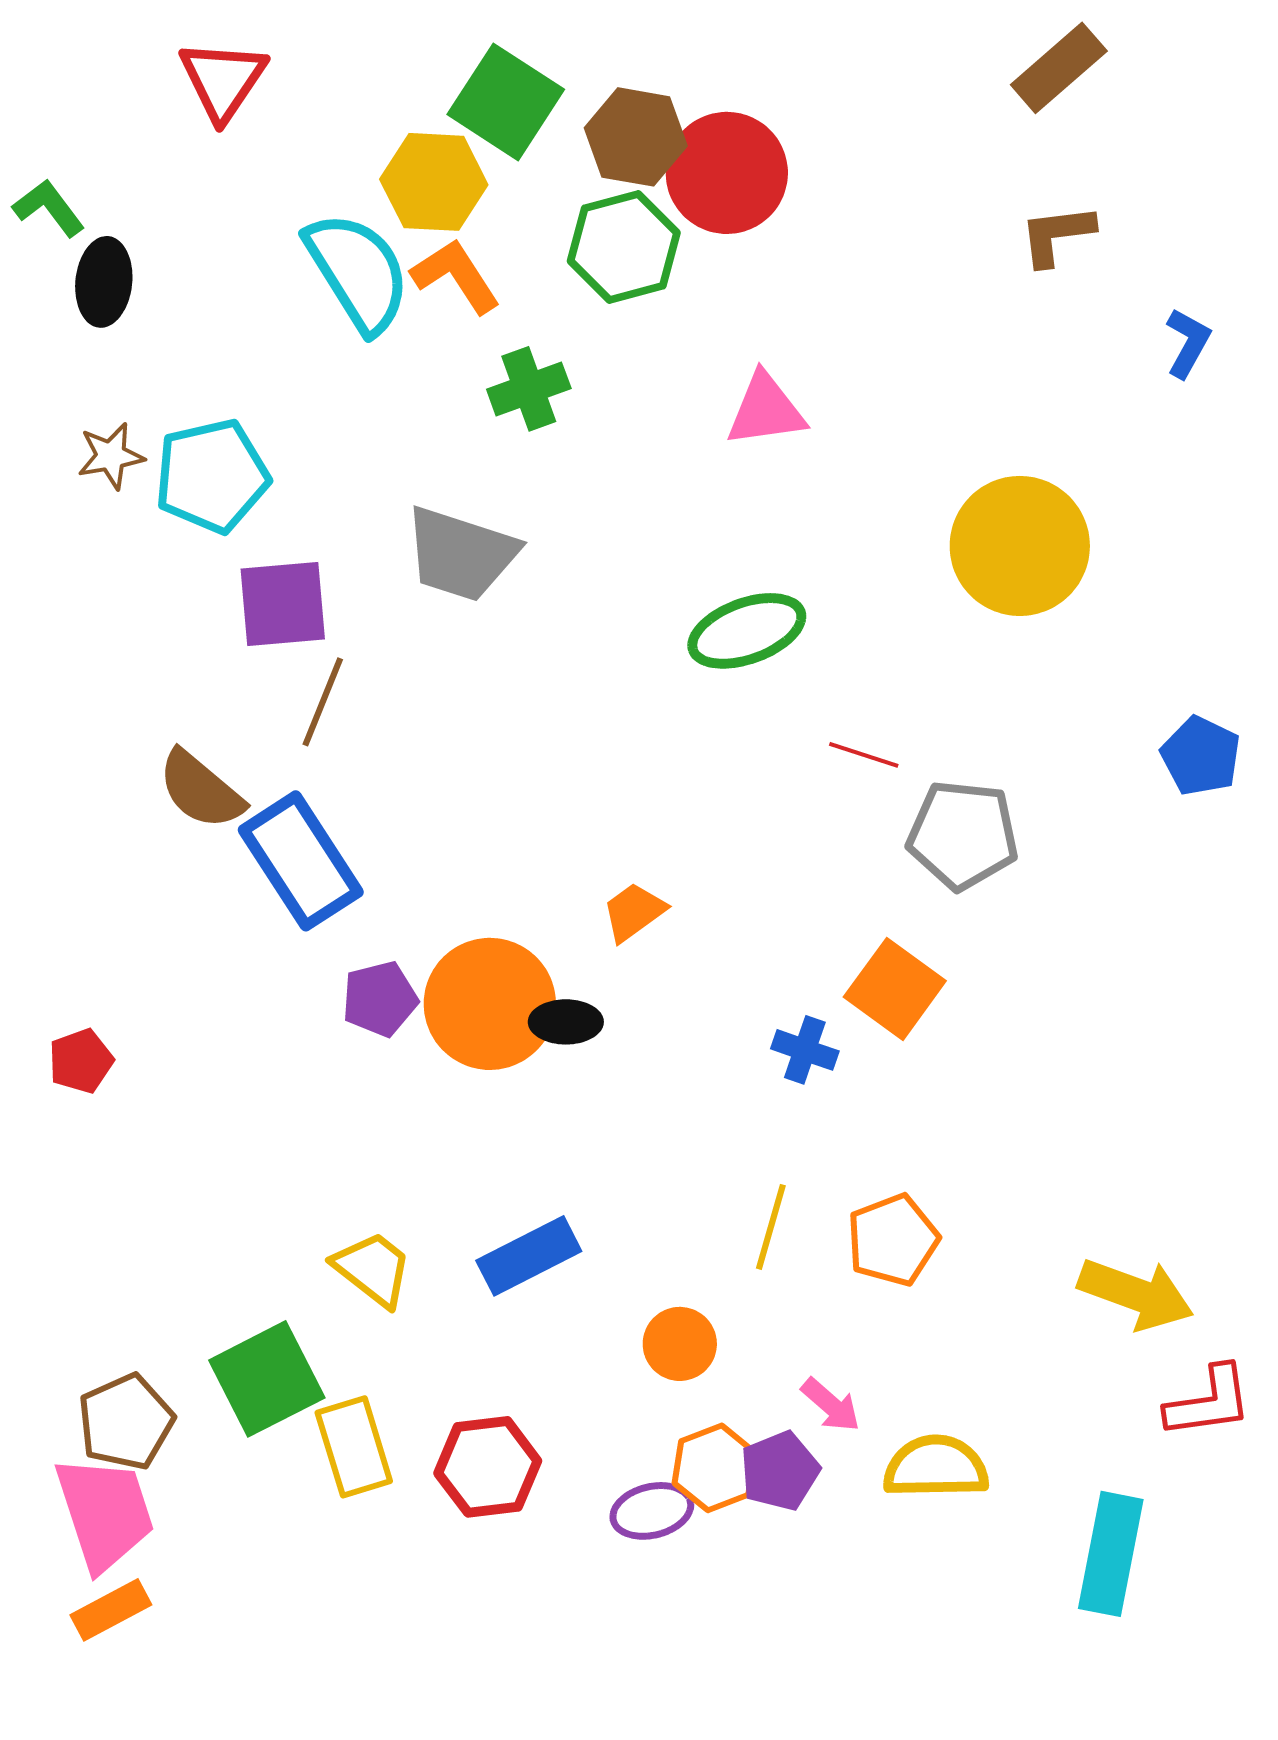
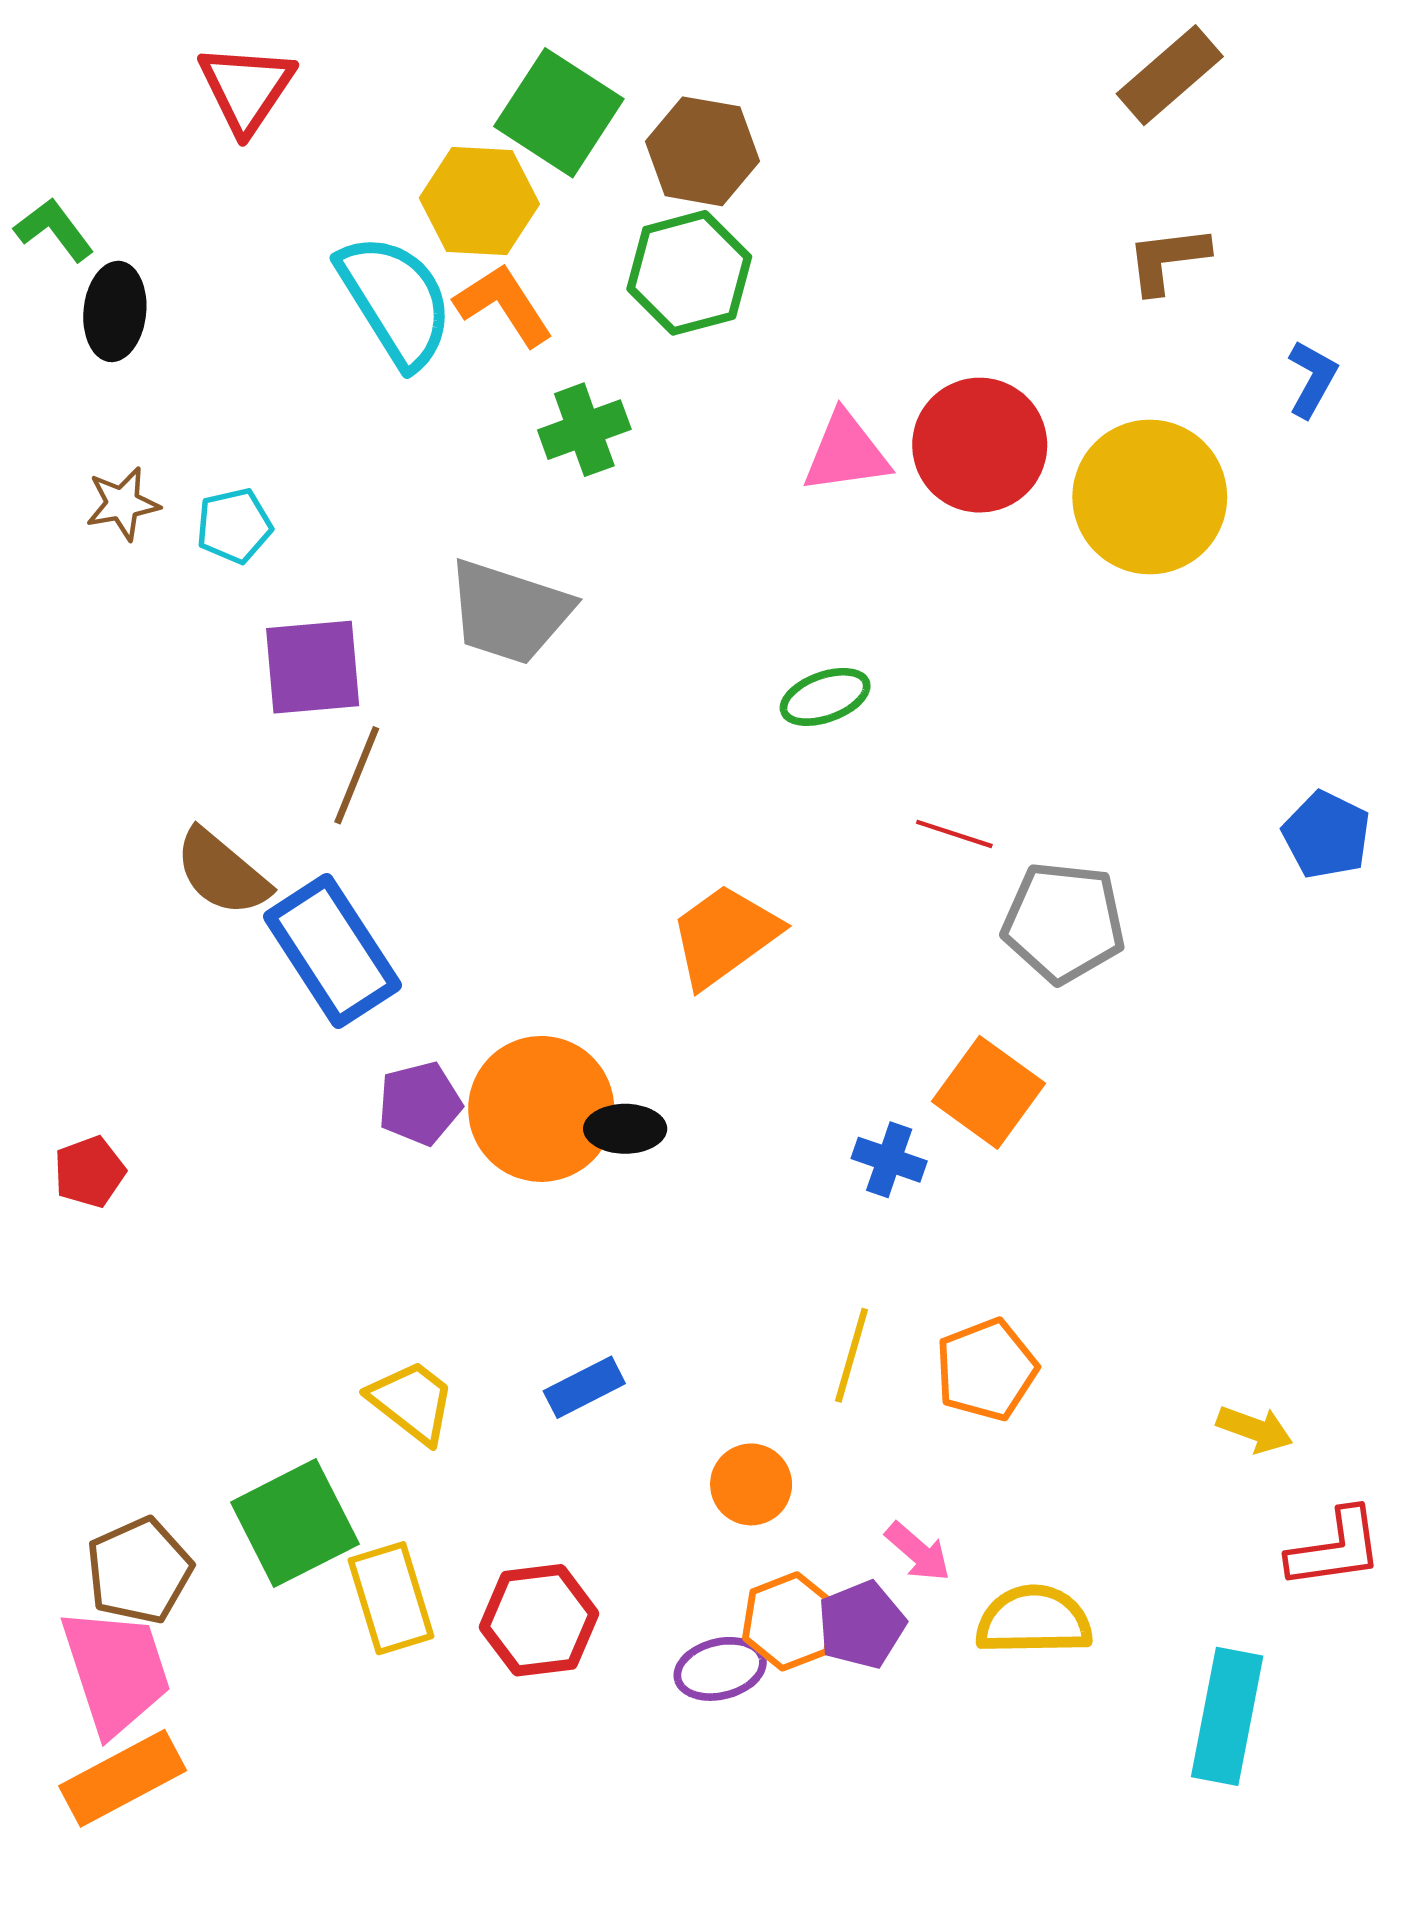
red circle: (727, 173) -> (980, 445), moved
cyan pentagon: (212, 476) -> (234, 526), size x0.6
yellow circle: (1020, 546) -> (1150, 497), moved
green ellipse: (747, 631) -> (825, 697), size x0.7
orange trapezoid: (634, 912) -> (725, 936), moved, size x1.6
blue rectangle: (529, 1256) -> (584, 1387), size x0.7
yellow arrow: (1136, 1294) -> (1255, 1429), size x0.6
orange rectangle: (111, 1610) -> (123, 1778), size x1.4

